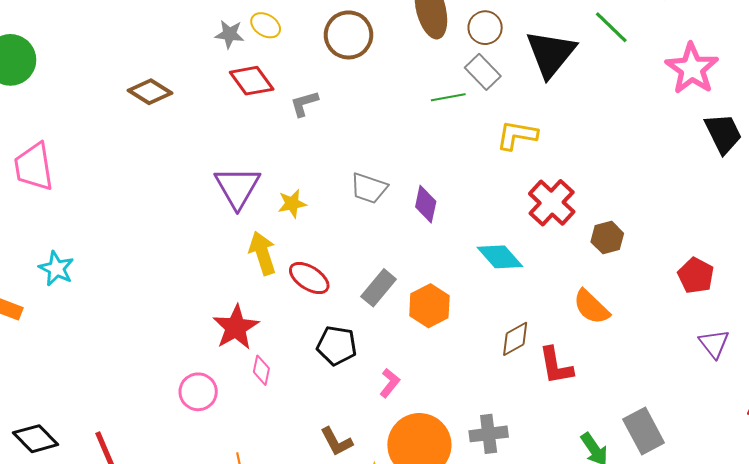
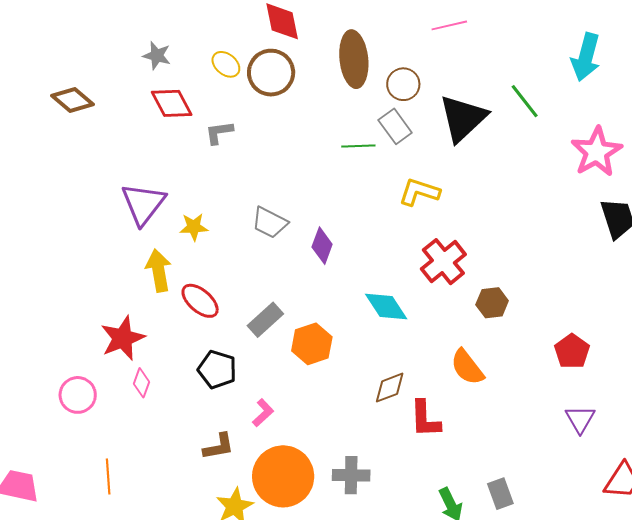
yellow ellipse: (266, 25) -> (226, 64), moved
gray rectangle: (644, 431) -> (500, 494), size x0.7
brown L-shape: (336, 442) -> (219, 447), moved, turned -80

